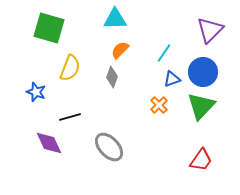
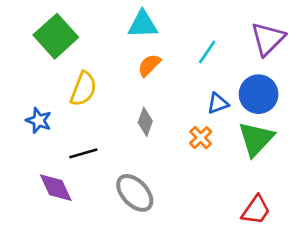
green square: (49, 28) -> (56, 36), turned 32
cyan line: (164, 53) -> (207, 52), moved
gray diamond: (112, 77) -> (145, 122), moved

